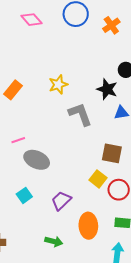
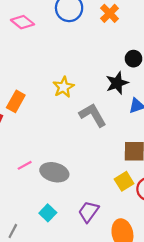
black star: (107, 89) -> (117, 83), turned -30
pink line: (18, 140) -> (25, 165), moved
yellow square: (98, 179) -> (124, 181), turned 30

